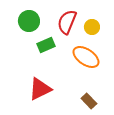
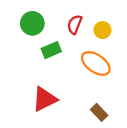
red semicircle: (67, 22) -> (75, 24), size x0.7

